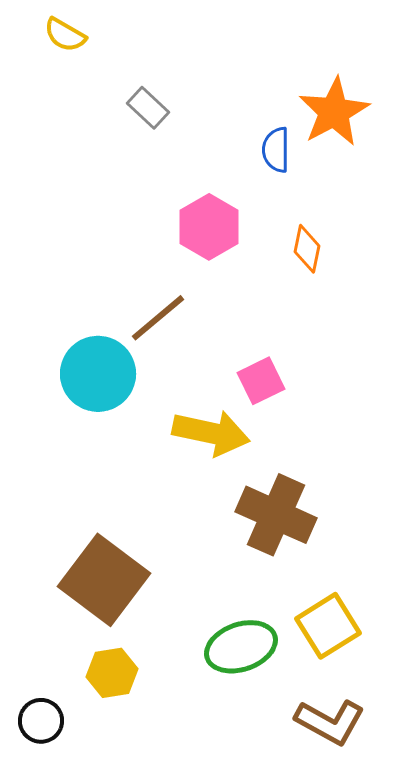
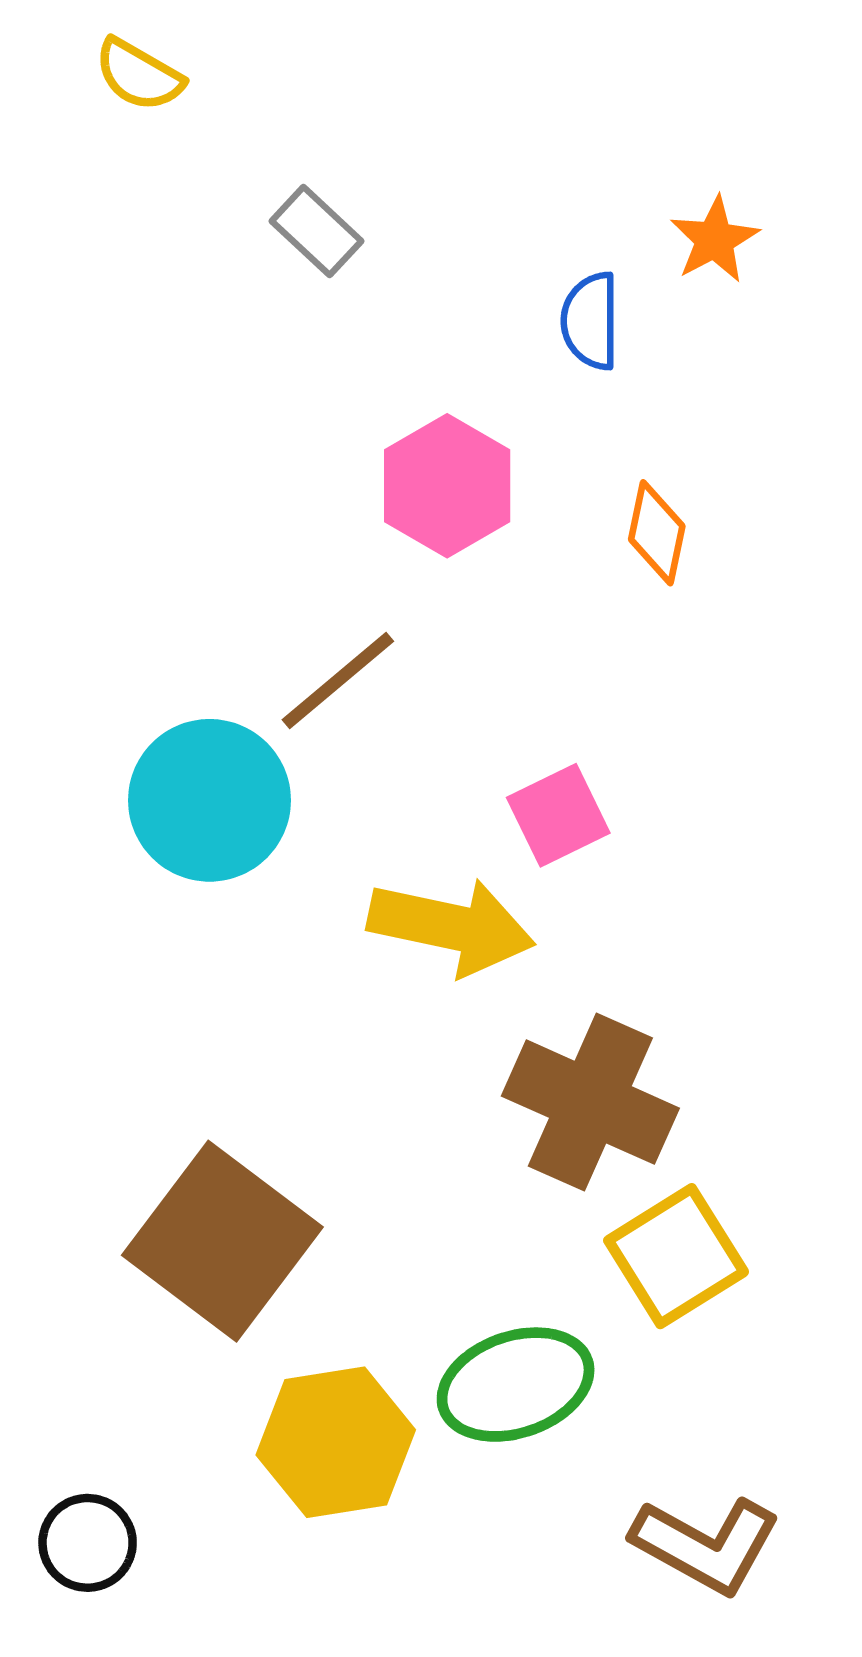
orange star: (334, 112) -> (715, 240), size x0.6
yellow square: (328, 626) -> (676, 1256), moved
yellow hexagon: (112, 673) -> (336, 1442), moved, size x1.4

